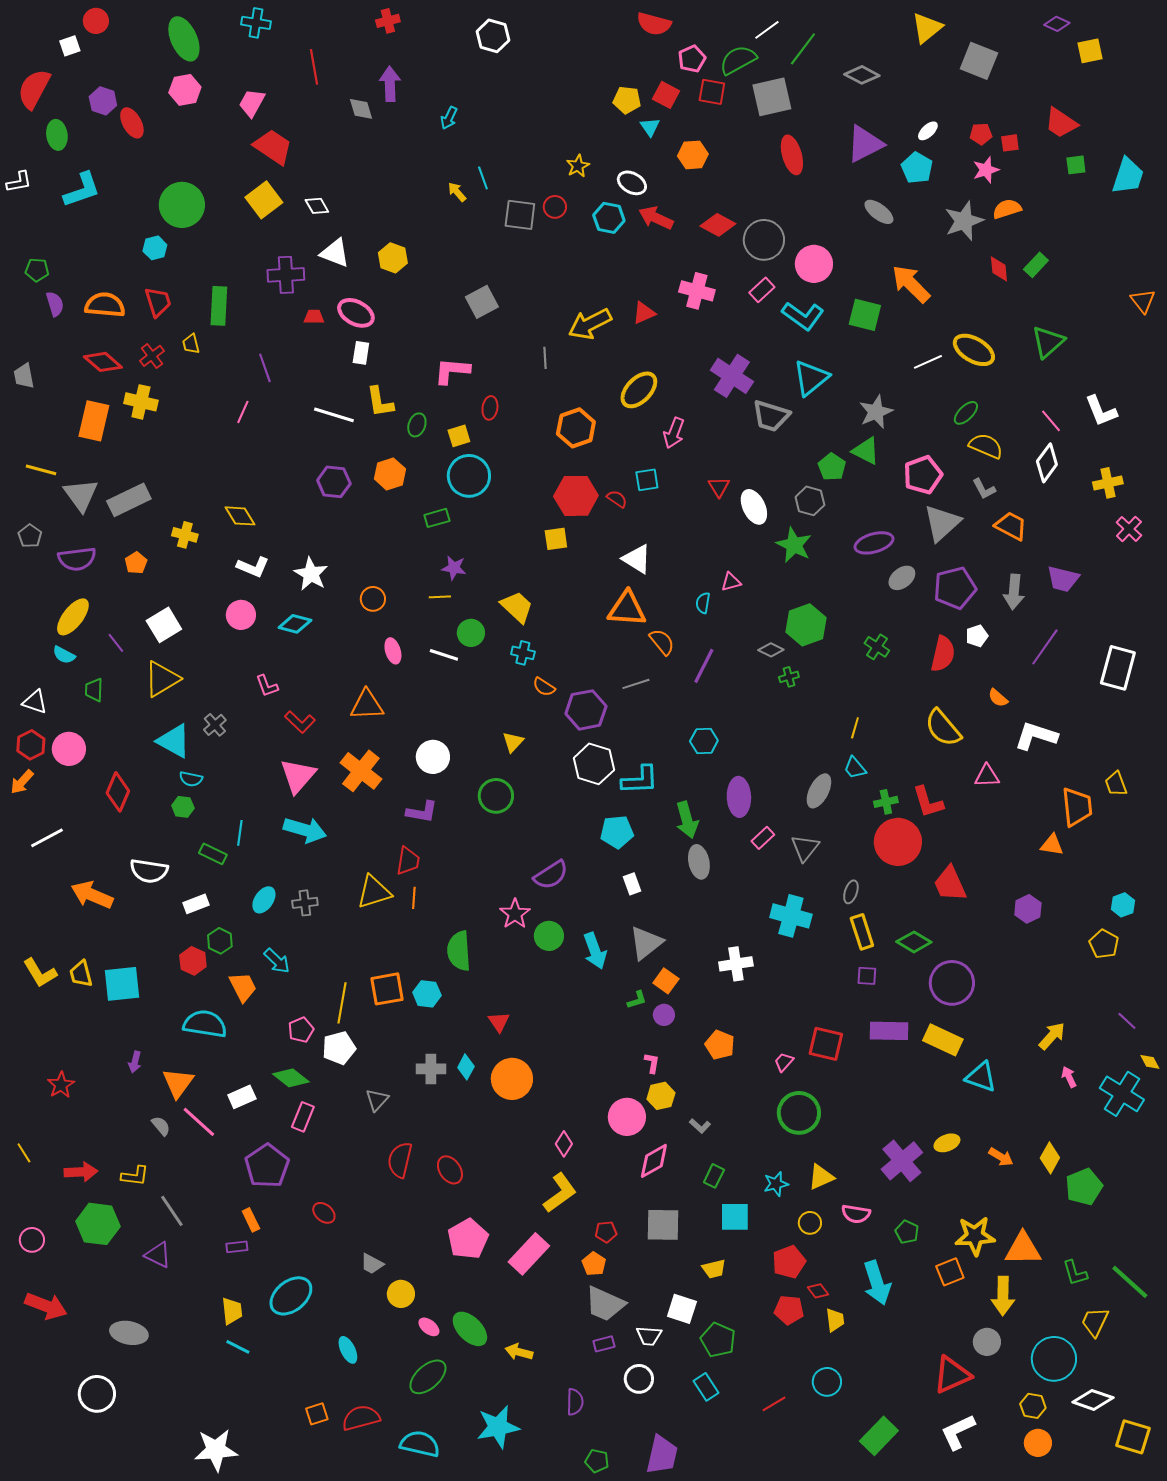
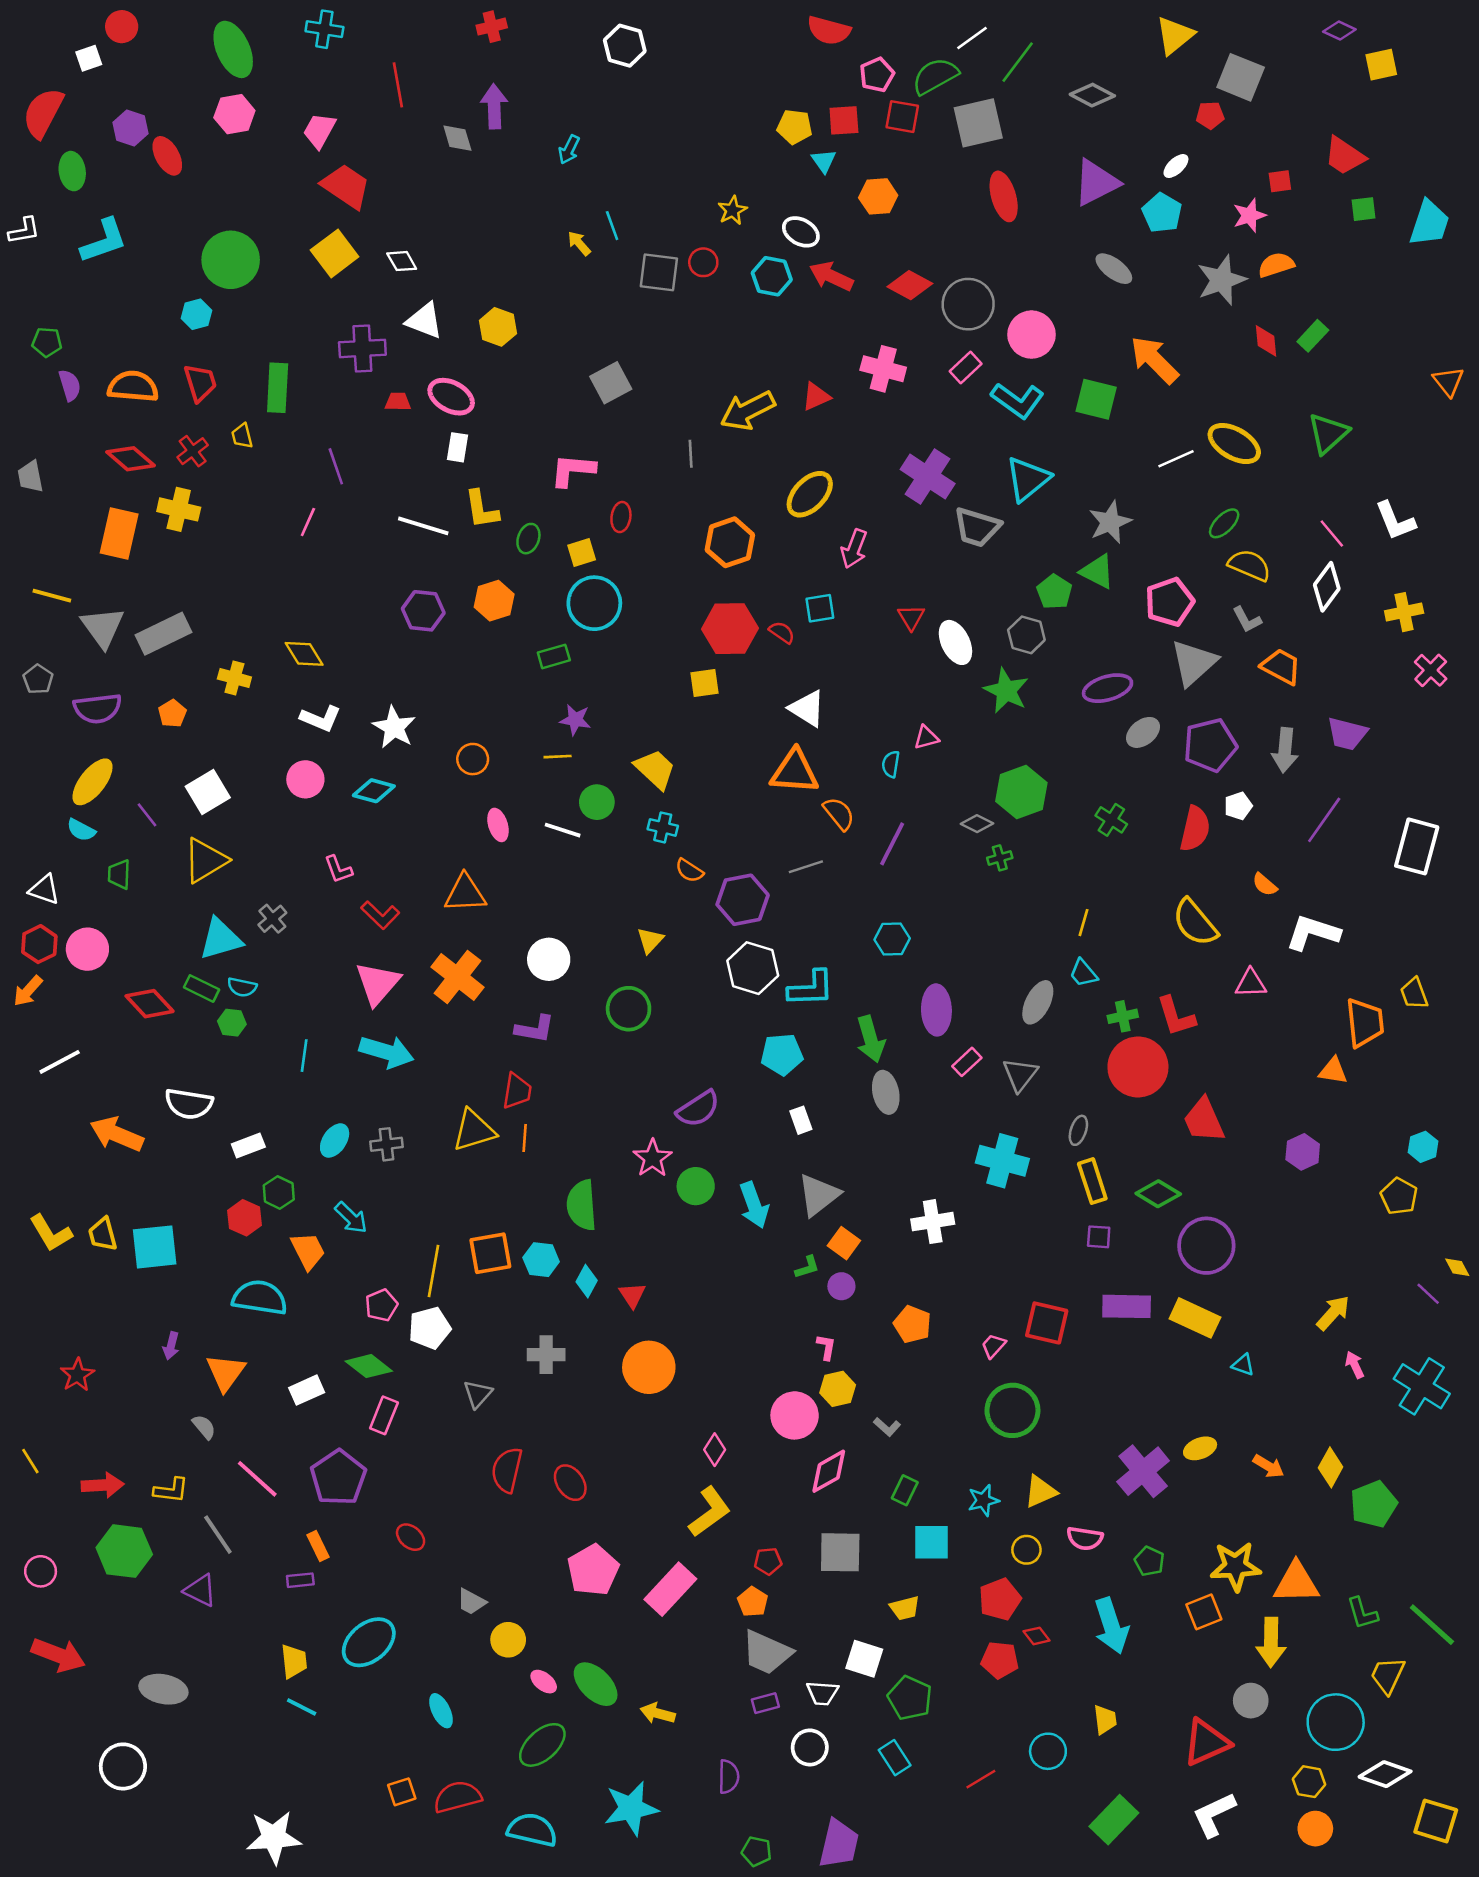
red square: (666, 95) -> (844, 120), turned -32
red pentagon: (981, 134) -> (1210, 115), moved
cyan triangle: (174, 741) -> (220, 939), turned -45
red diamond: (118, 792) -> (150, 1004), turned -66
green rectangle: (213, 854) -> (201, 988), moved
yellow diamond: (1150, 1062) -> (1457, 1267), moved
cyan diamond: (466, 1067) -> (587, 1281), moved
cyan triangle: (981, 1077) -> (1243, 1365), size x0.6
pink line: (199, 1122) -> (257, 1479), moved
yellow trapezoid: (835, 1320) -> (1105, 1720), moved

